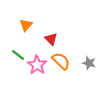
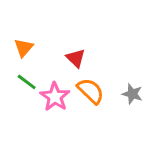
orange triangle: (26, 25) -> (24, 48), moved

